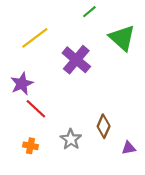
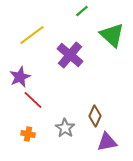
purple triangle: (129, 148) -> (107, 142), moved, size x1.5

